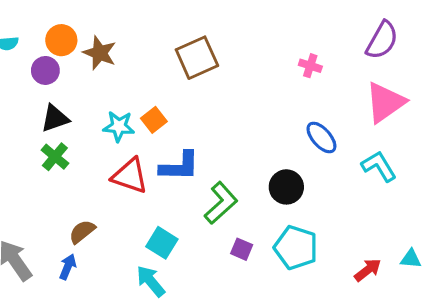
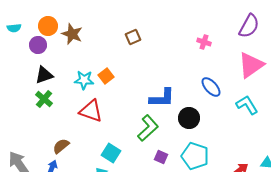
brown square: (197, 58) -> (133, 37), size x0.6
blue L-shape: (179, 166) -> (162, 98), moved

